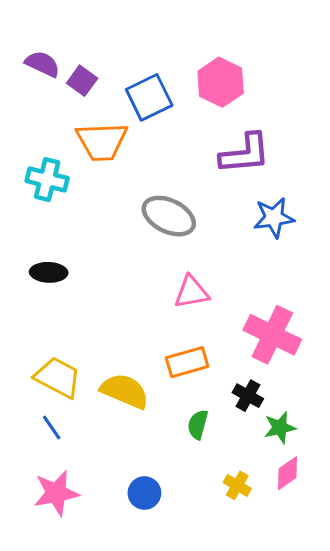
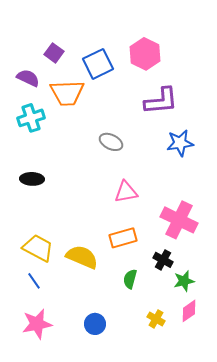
purple semicircle: (43, 64) -> (28, 78), moved
cyan cross: (47, 180) -> (31, 118), turned -32
gray ellipse: (169, 216) -> (111, 142), size x0.7

